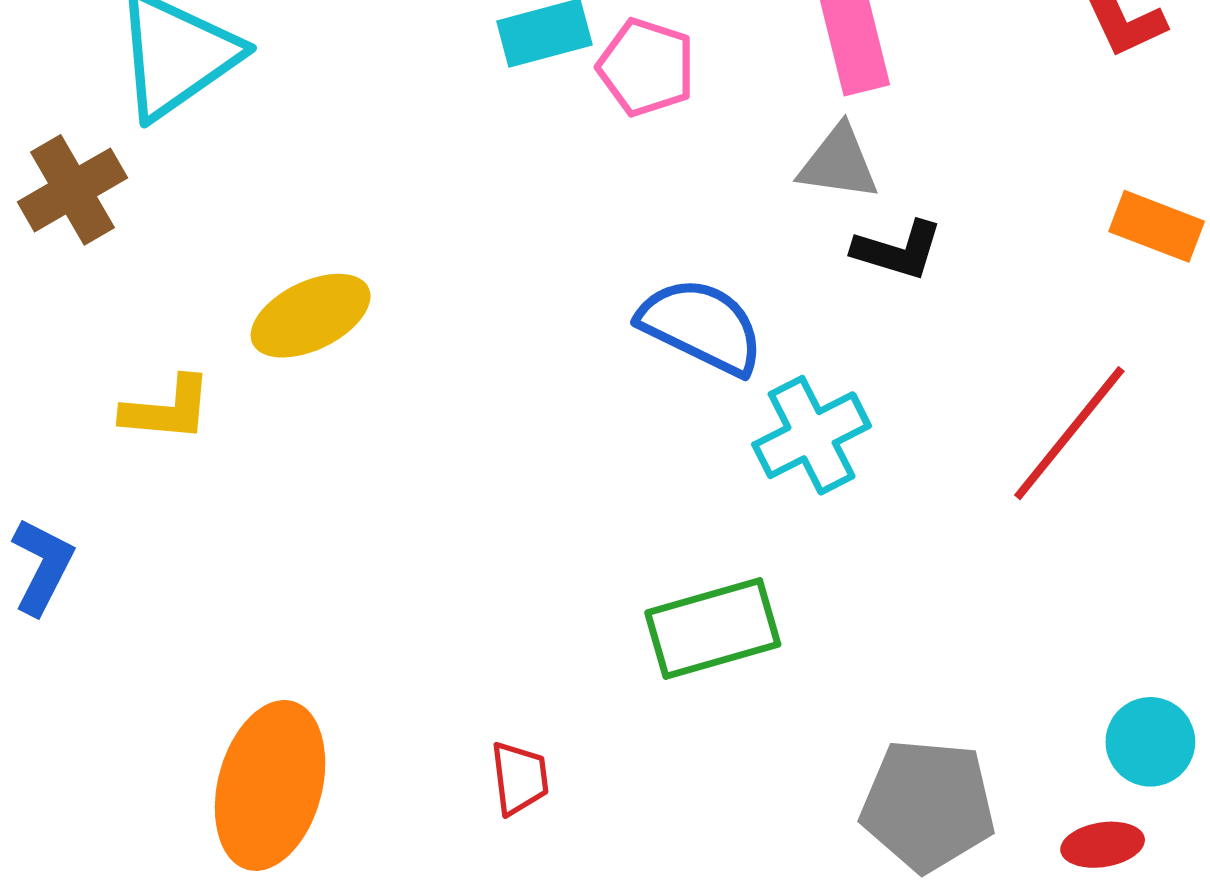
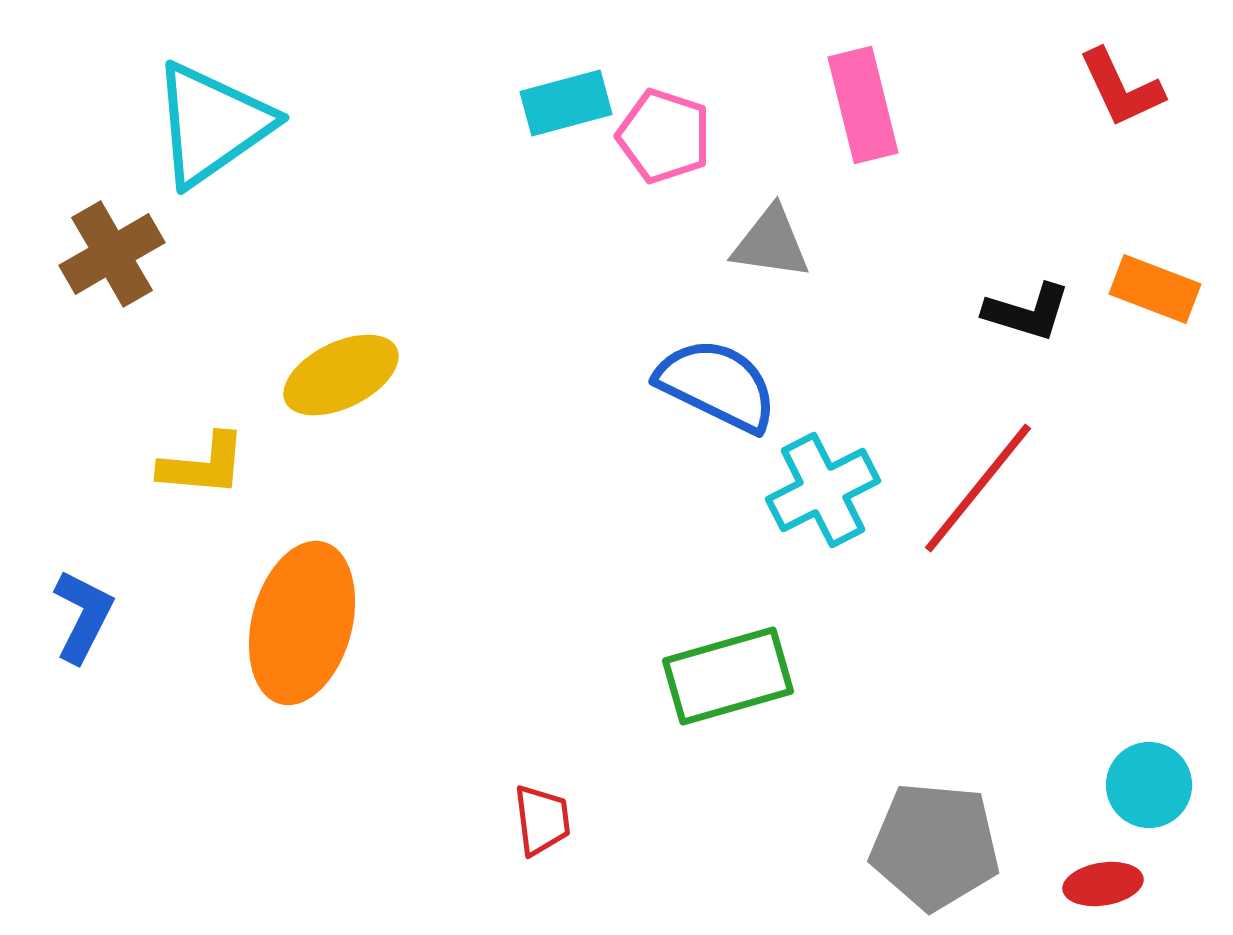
gray triangle: (839, 163) -> (771, 243), moved
black L-shape: (898, 250) -> (1027, 312), moved
red line: (1069, 433) -> (978, 488), moved
orange ellipse: (270, 785) -> (302, 623), moved

